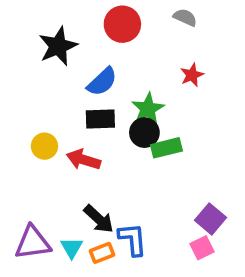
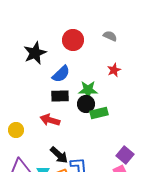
green star: (148, 109) -> (88, 90), turned 30
yellow circle: (44, 146) -> (16, 130), moved

